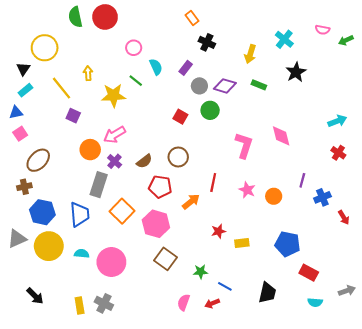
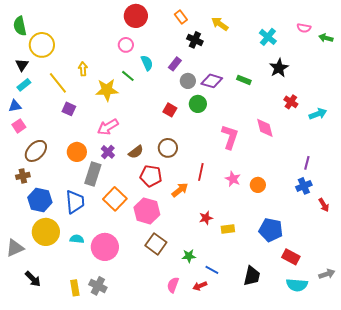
green semicircle: (75, 17) -> (20, 26), moved
red circle: (105, 17) -> (136, 16), moved
green arrow: (346, 40) -> (326, 38), turned 40
yellow arrow: (250, 54) -> (220, 24), moved, turned 108
orange circle: (90, 150) -> (77, 152), moved
red cross: (338, 153) -> (291, 102), moved
purple line: (302, 180) -> (307, 163), moved
gray triangle: (17, 239) -> (15, 248), moved
cyan semicircle: (315, 302) -> (297, 285), size x1.5

